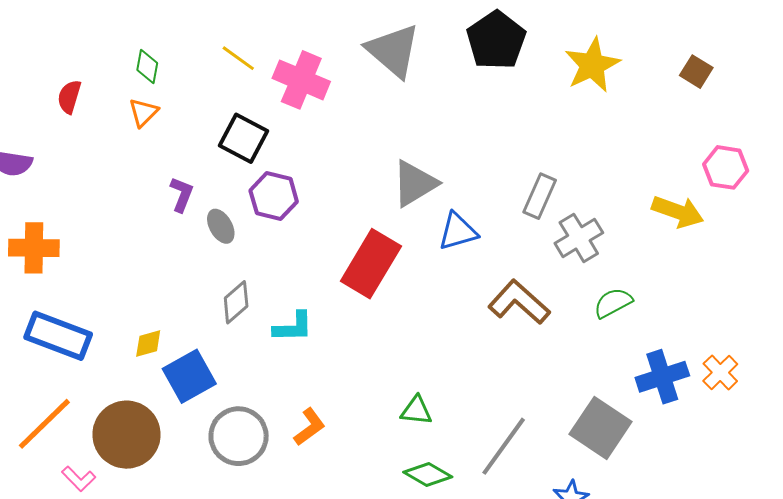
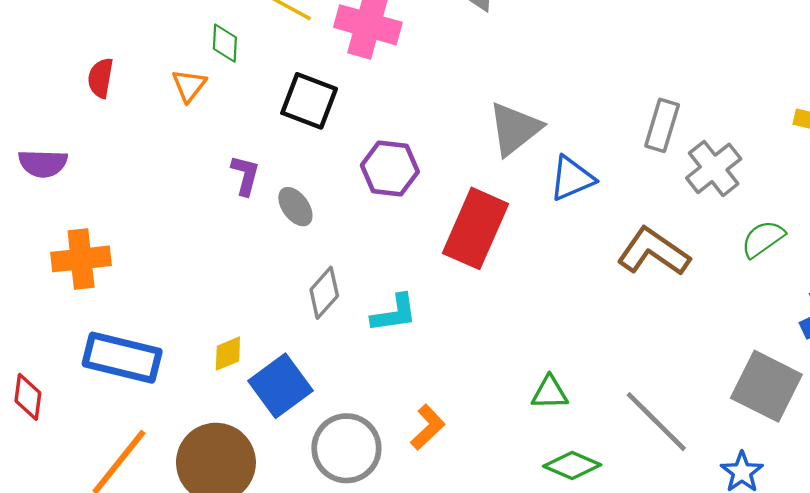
green diamond: (147, 66) -> (225, 43), moved
purple hexagon: (274, 196) -> (390, 169), moved
gray line: (504, 446) -> (656, 422), turned -74

